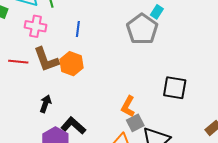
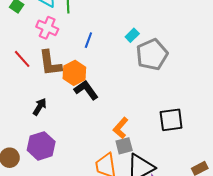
cyan rectangle: (157, 12) -> (132, 35), moved
red line: (18, 62) -> (22, 59), turned 30
black square: (175, 88) -> (171, 120), turned -30
black L-shape: (73, 126) -> (86, 90), moved

